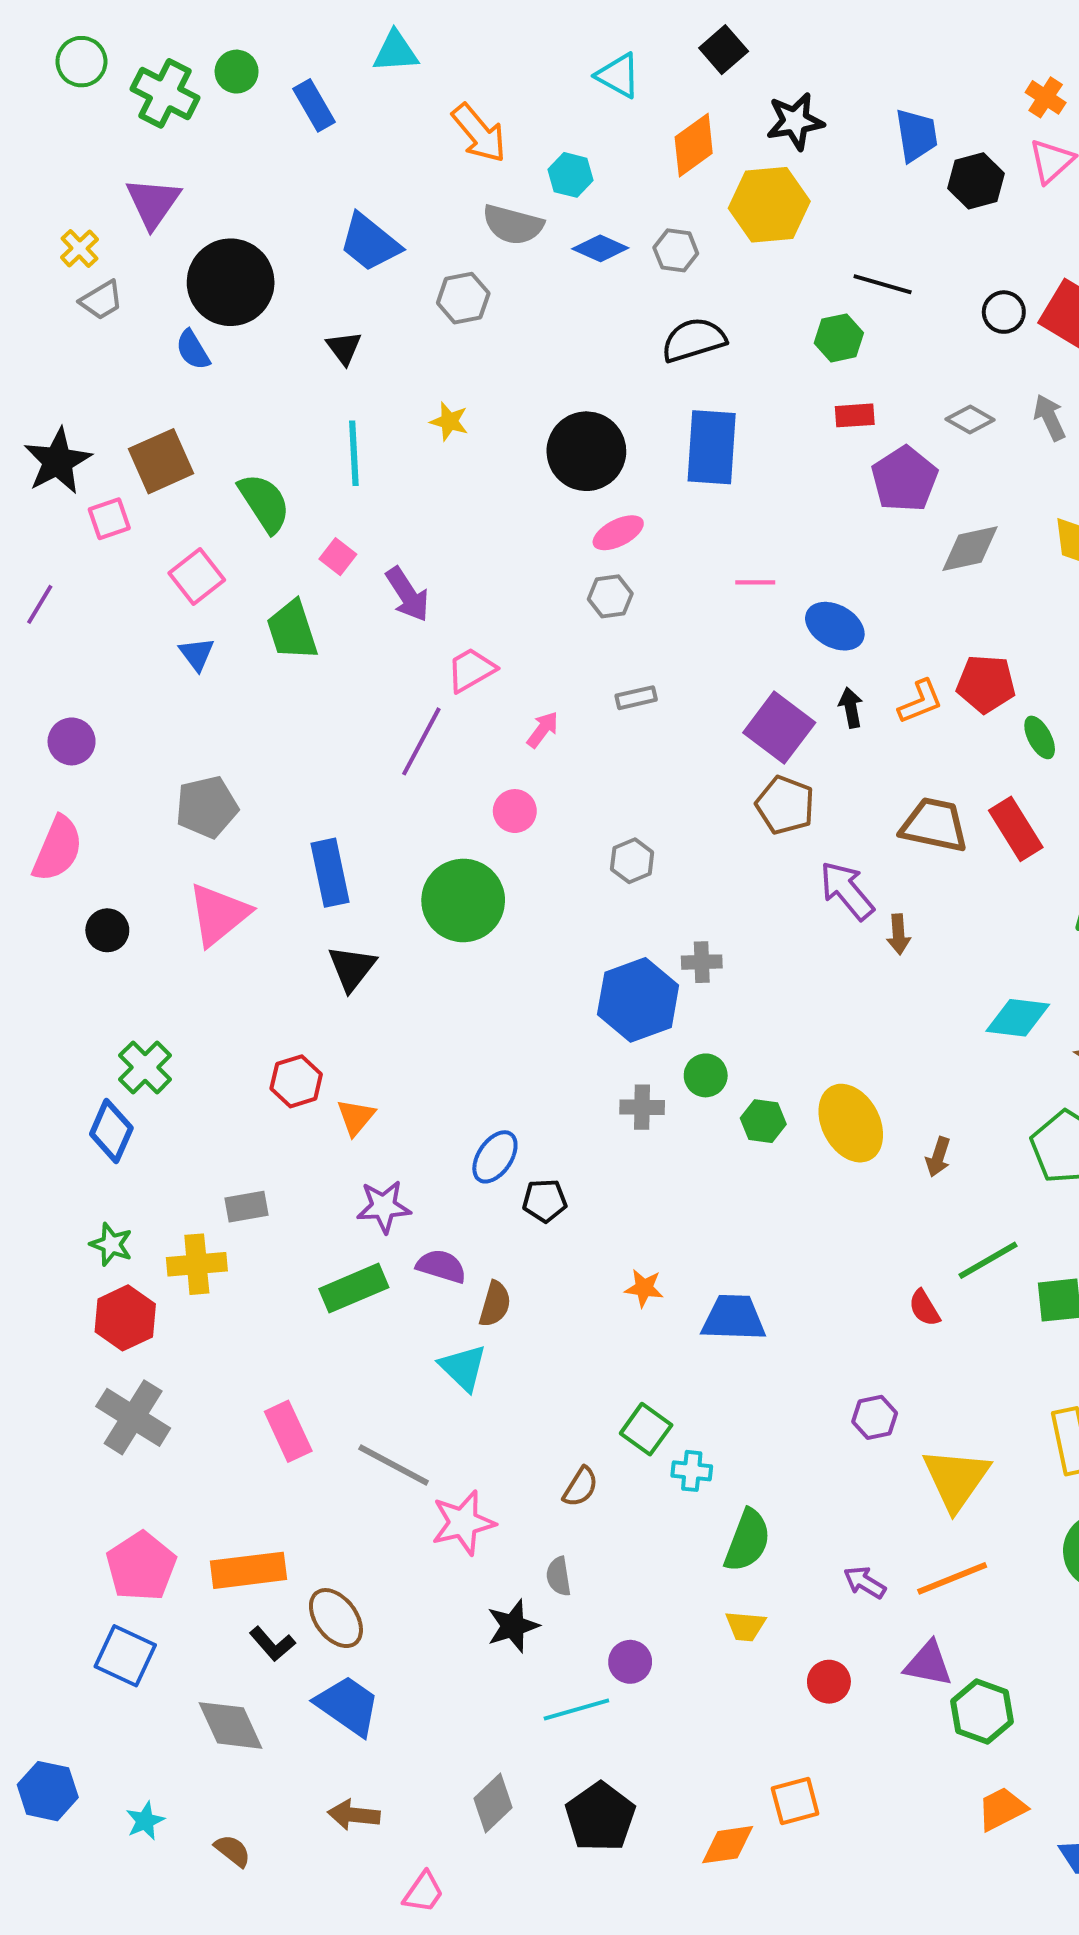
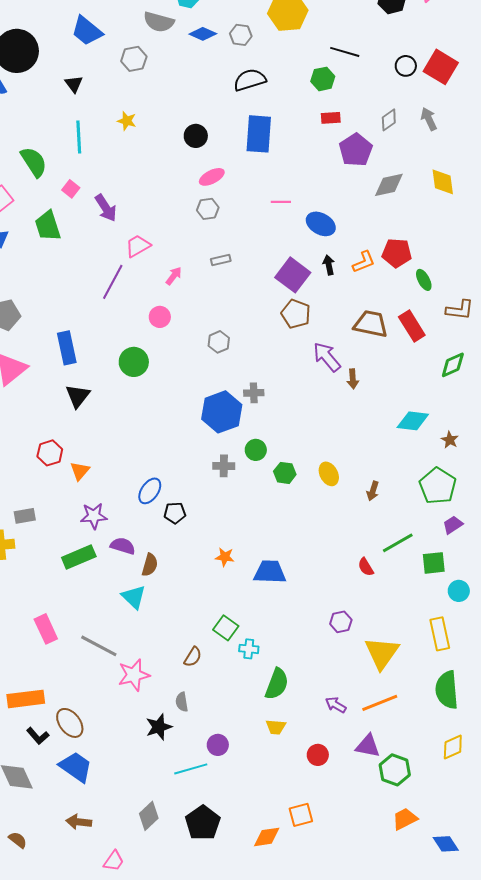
gray diamond: (970, 419) -> (389, 120), turned -65
black circle: (586, 451) -> (196, 136), size x0.6
green circle: (463, 900) -> (134, 362), size x0.7
yellow ellipse: (851, 1123) -> (329, 474), size x0.6

